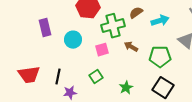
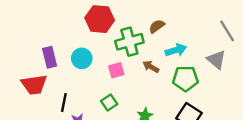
cyan arrow: (160, 21) -> (176, 50), moved
purple rectangle: (45, 28) -> (50, 57), moved
red trapezoid: (29, 75) -> (34, 85), moved

